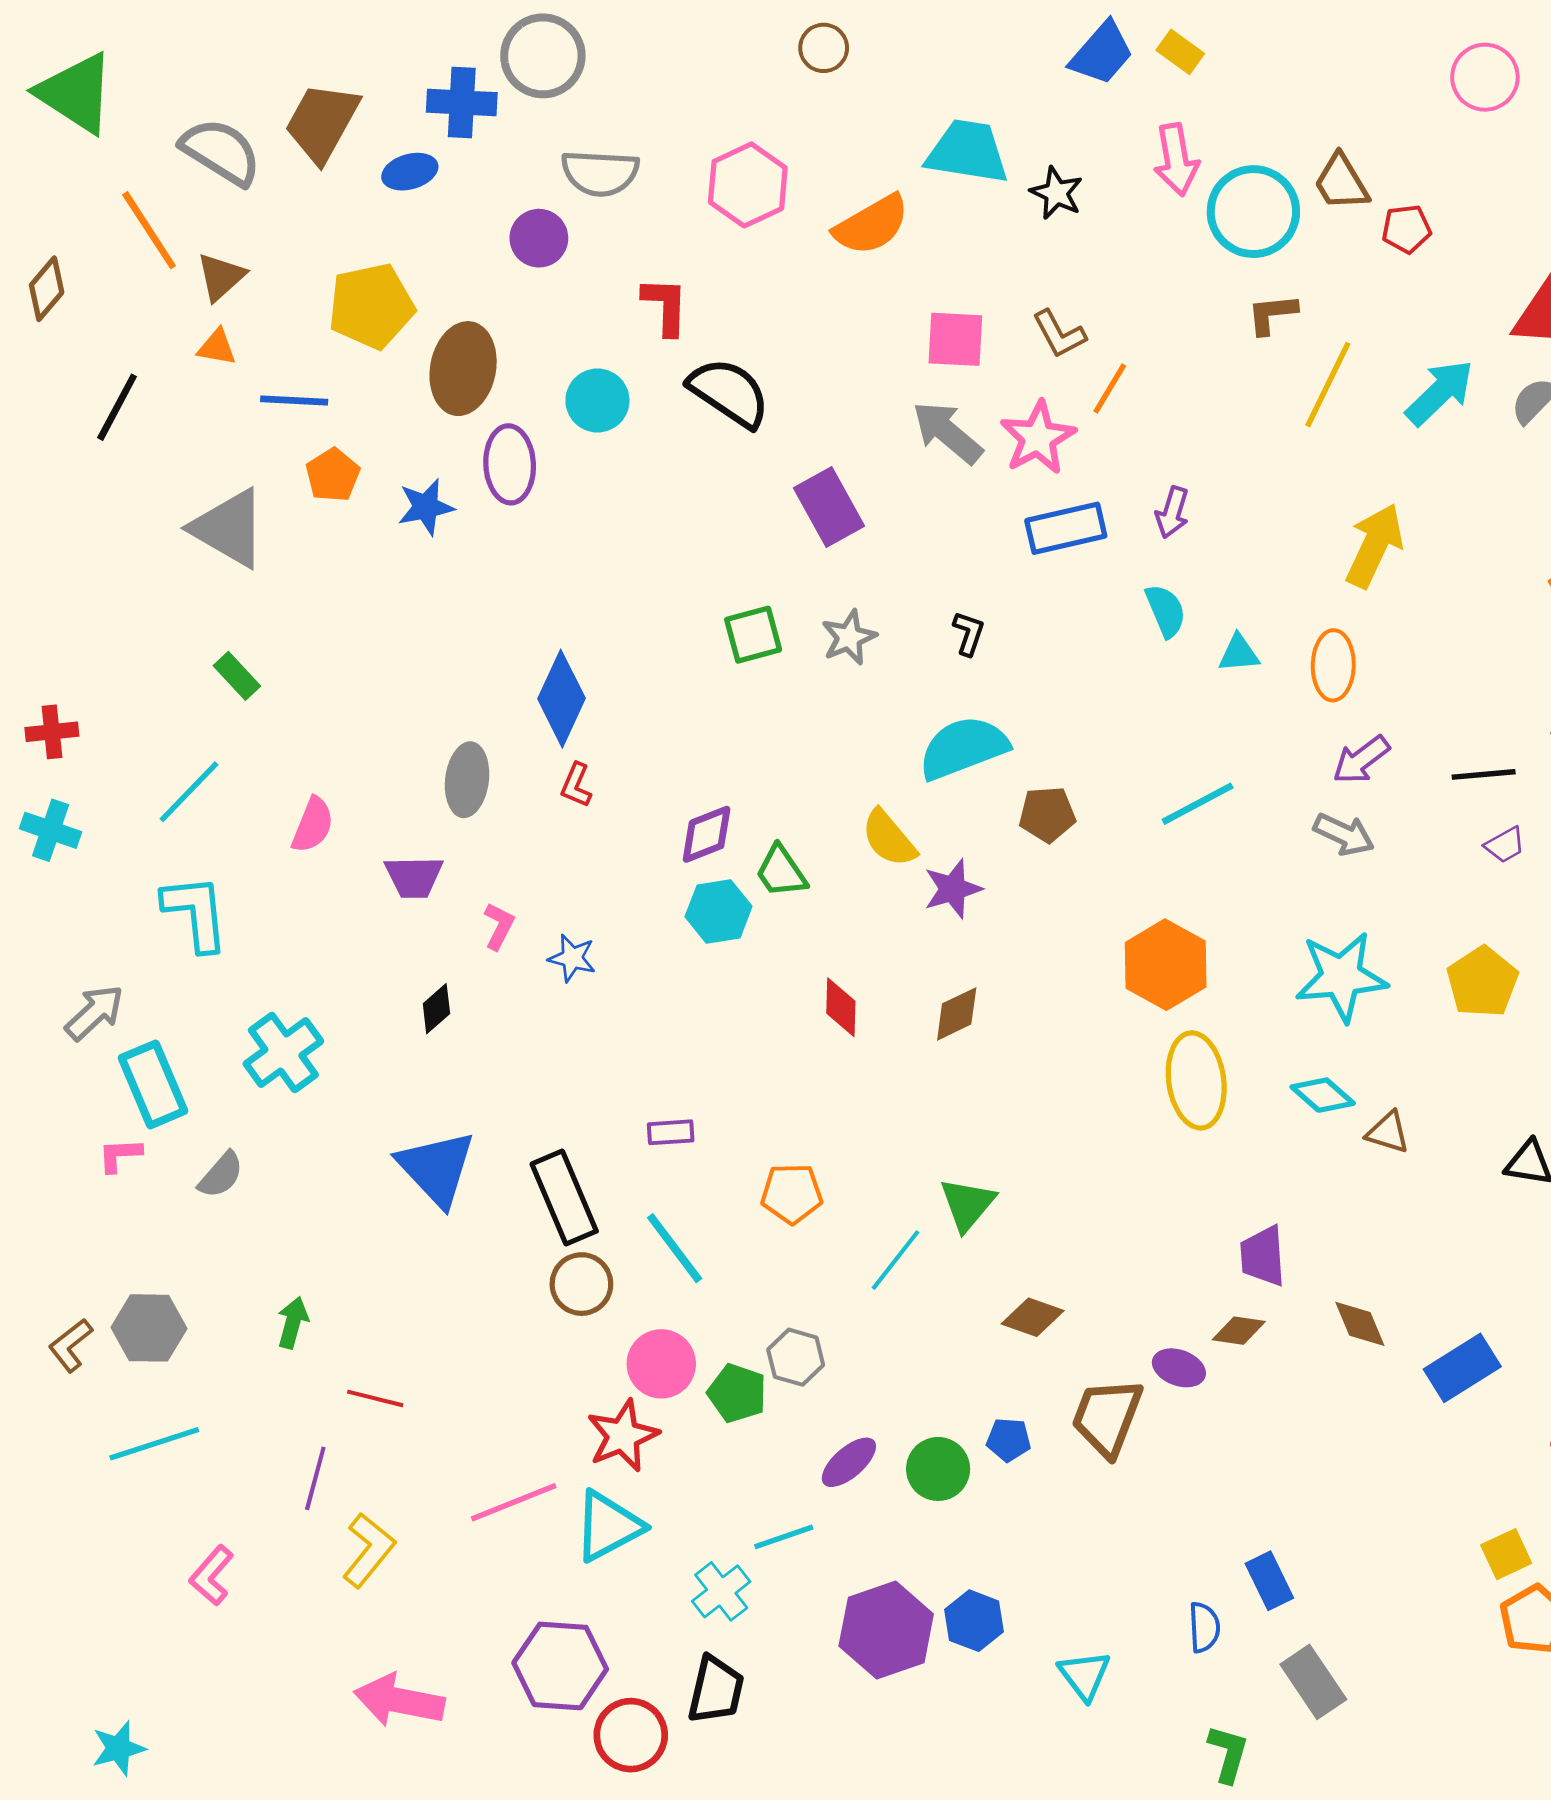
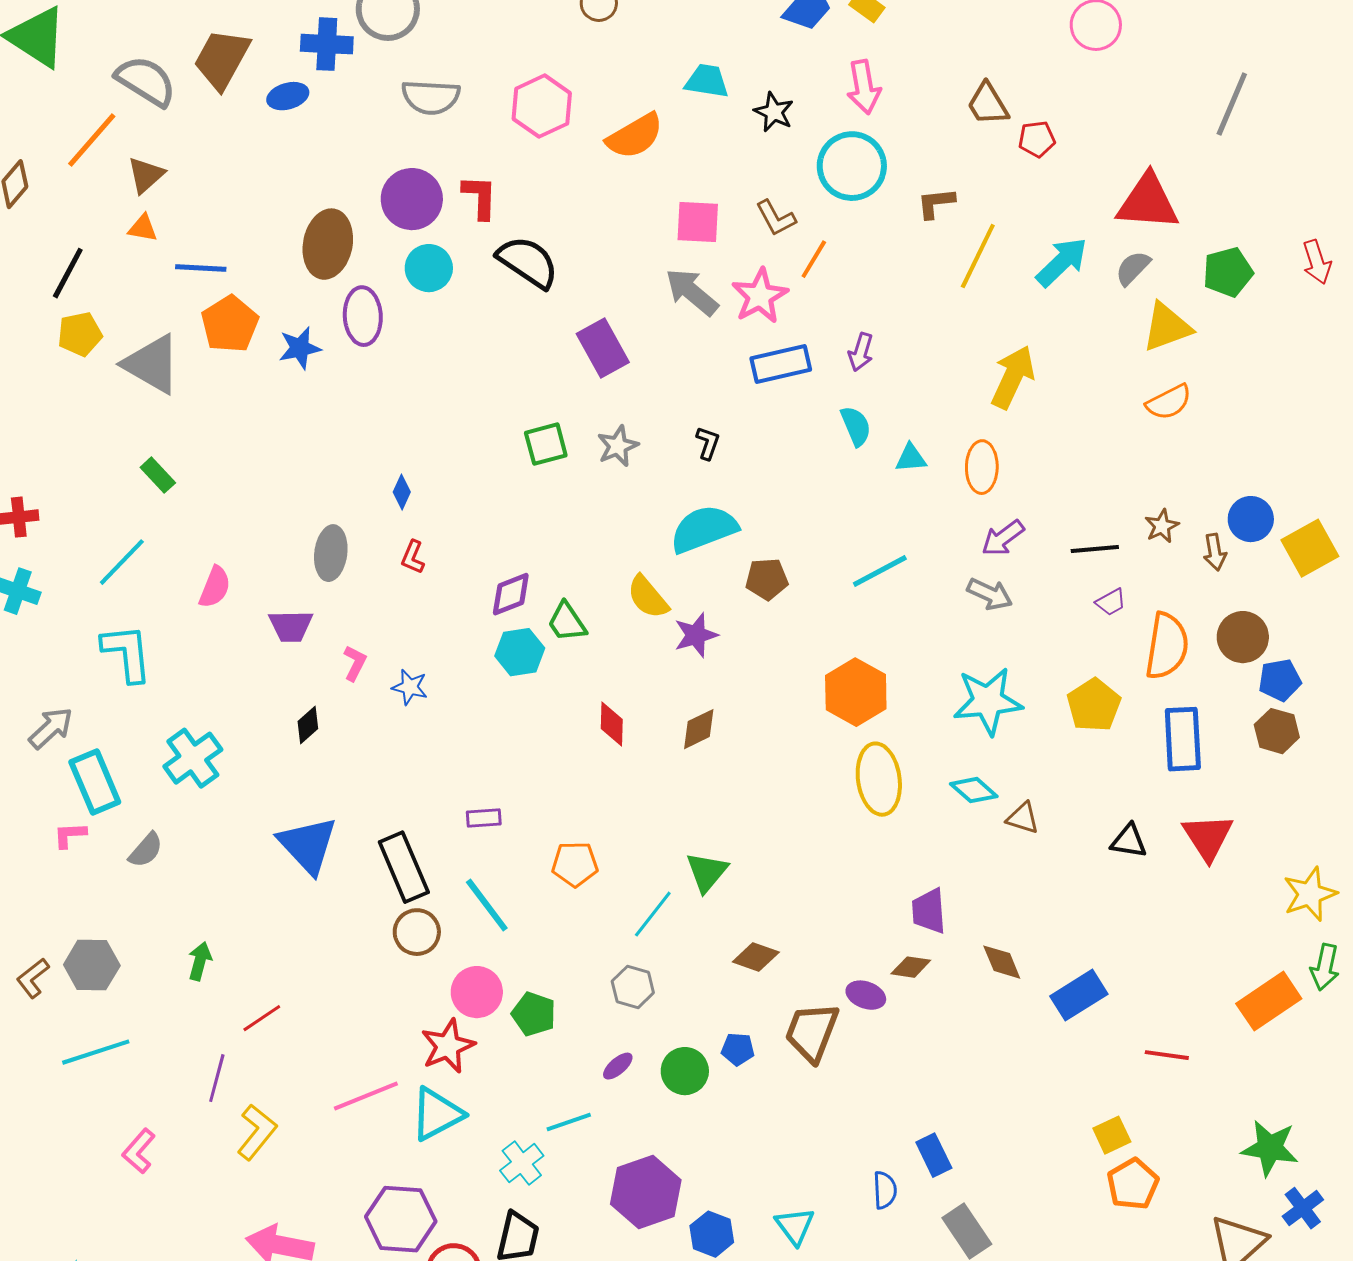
cyan trapezoid: (967, 152) -> (707, 81), size x0.7
cyan circle: (1253, 212) -> (852, 166), moved
orange line: (149, 230) -> (92, 140), turned 74
purple circle: (539, 238) -> (412, 199), moved, size x1.4
yellow pentagon: (371, 306) -> (80, 334), moved, size x0.7
orange pentagon: (333, 475) -> (230, 324), size x1.4
blue diamond: (562, 699) -> (402, 492), size x0.5
gray hexagon: (796, 1357) -> (633, 987), moved
red line: (375, 1398) -> (262, 1018), turned -48
purple ellipse: (849, 1462) -> (618, 1066), size x0.7
blue hexagon: (974, 1621) -> (712, 1234), moved

